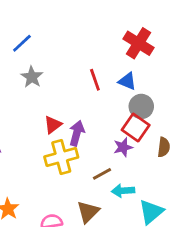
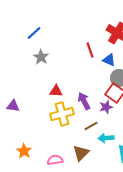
red line: (95, 80) -> (90, 50), moved
red triangle: (53, 125) -> (56, 91), turned 40
purple arrow: (77, 133) -> (84, 101), moved, turned -42

